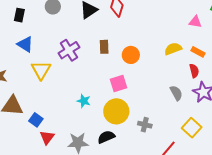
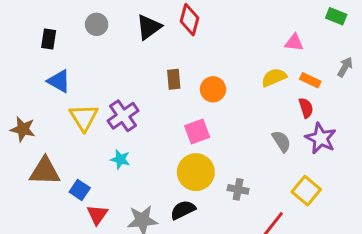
pink triangle: (195, 22) -> (294, 43), moved
purple cross: (69, 50) -> (123, 116), moved
cyan star: (84, 101) -> (120, 159), moved

